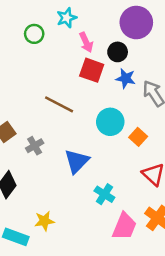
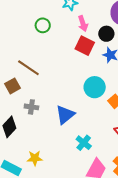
green circle: (34, 34) -> (43, 25), moved
brown line: (59, 104) -> (28, 68), moved
gray cross: (35, 146) -> (31, 107), moved, turned 32

